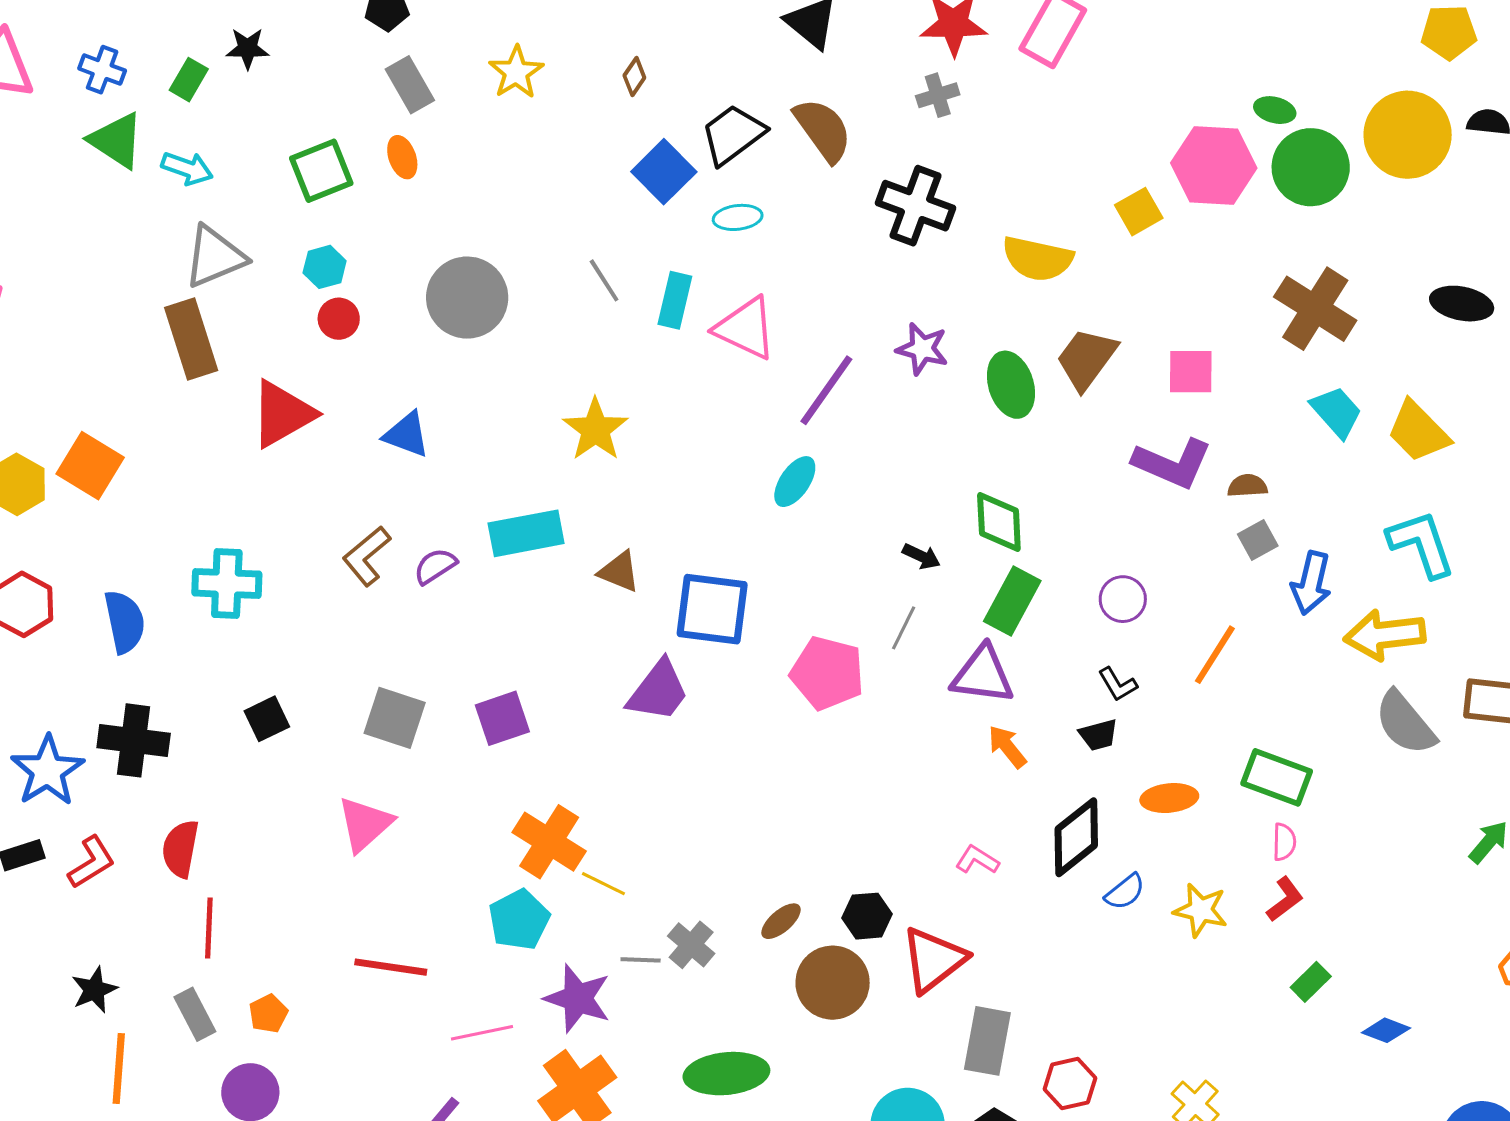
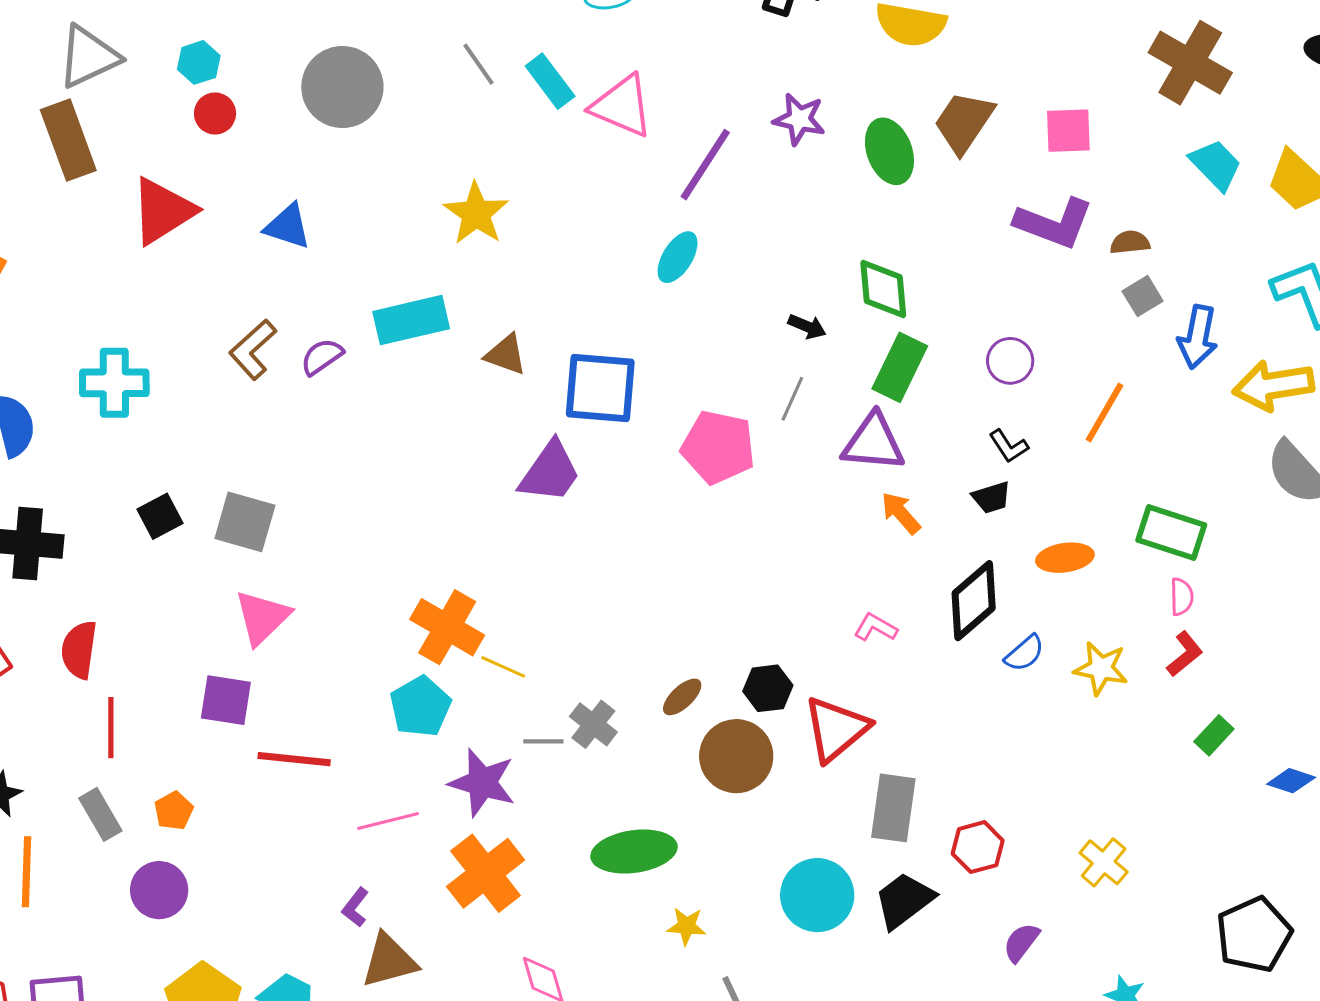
cyan rectangle: (675, 300) -> (550, 81), turned -48
gray square: (395, 718) -> (245, 522), moved
purple square: (502, 718) -> (226, 700), moved, turned 30

